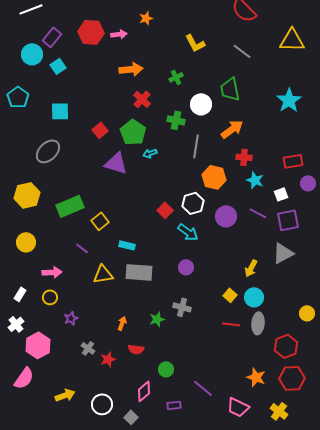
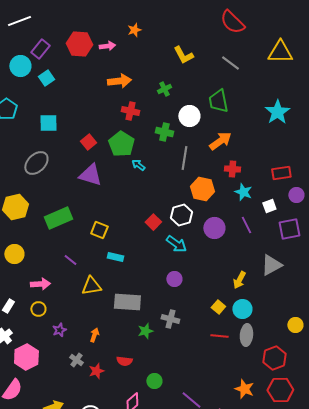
red cross: (142, 99) -> (130, 111), turned -30
cyan arrow: (150, 153) -> (138, 165), turned 56
purple triangle: (116, 163) -> (90, 175), moved
purple line: (258, 213) -> (246, 225), turned 36
purple square: (288, 220) -> (289, 229), moved
yellow square: (100, 221) -> (99, 230), moved, turned -30
gray rectangle: (139, 272) -> (127, 302), moved
orange arrow: (122, 323) -> (94, 335), moved

